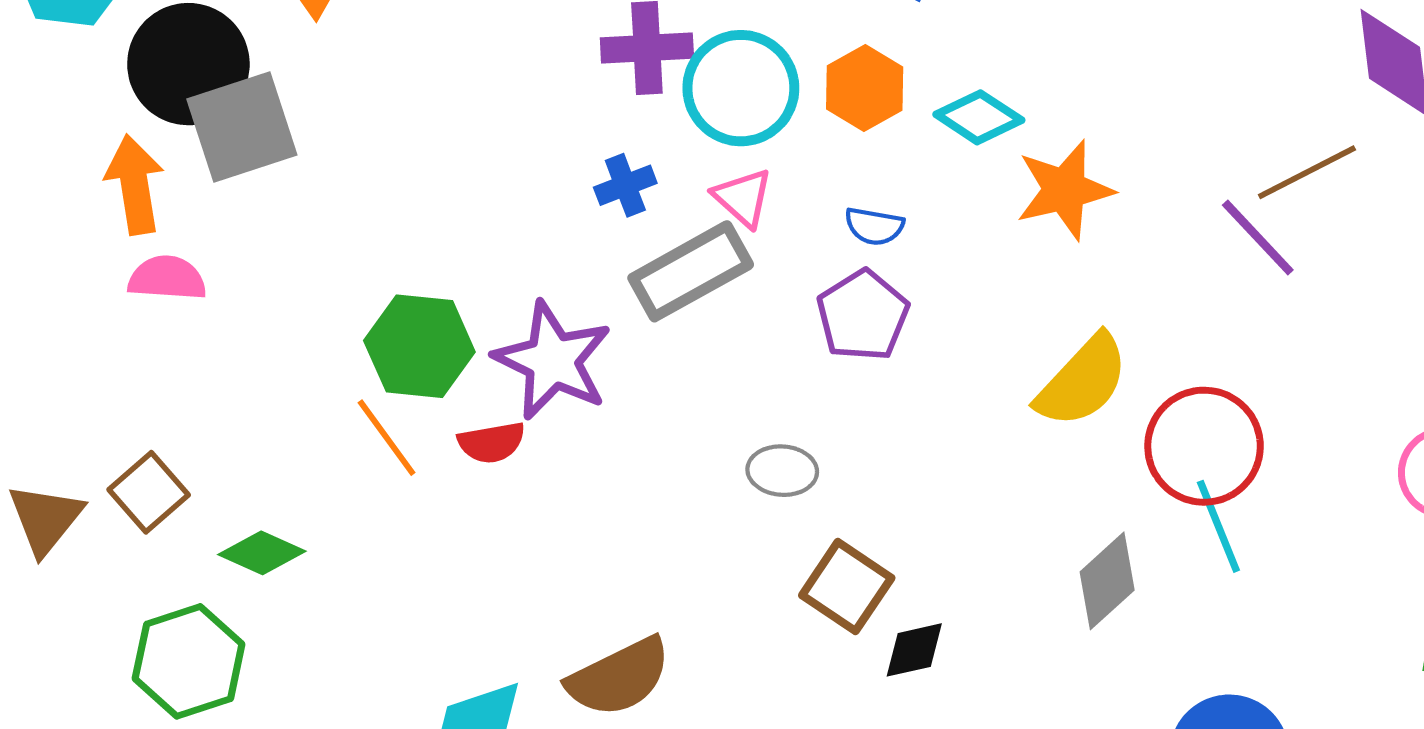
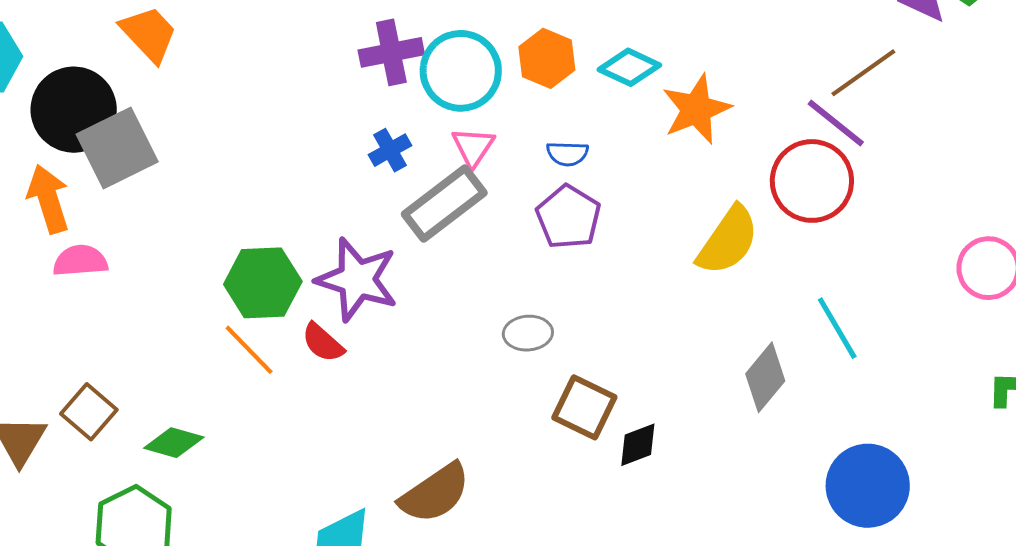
pink triangle: (743, 198) -> (473, 147), turned 30
red semicircle: (492, 442) -> (323, 343), turned 60
red circle: (1204, 446) -> (812, 181), moved

